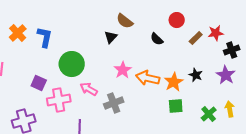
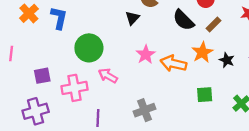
brown rectangle: (196, 38) -> (213, 25), moved
black semicircle: (157, 39) -> (183, 20), size x1.5
orange star: (174, 82) -> (202, 52), moved
purple square: (39, 83) -> (42, 76), moved, turned -35
gray cross: (114, 103) -> (145, 110), moved

